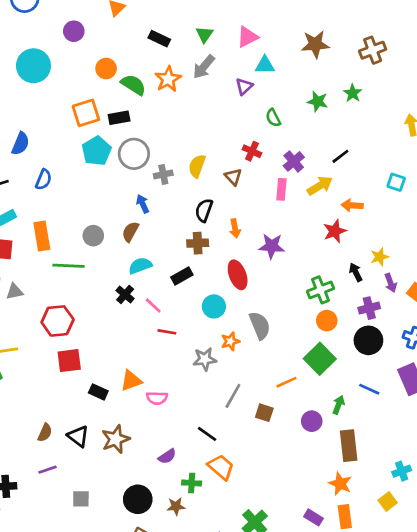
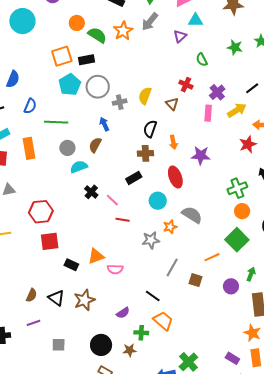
green line: (68, 266) -> (56, 122), moved
cyan semicircle: (140, 266) -> (79, 167), moved
gray semicircle: (260, 325) -> (192, 215), turned -35

